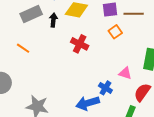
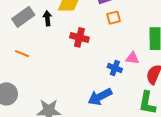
orange square: (115, 32) -> (114, 18), turned 32
blue cross: (105, 88) -> (115, 68), moved

